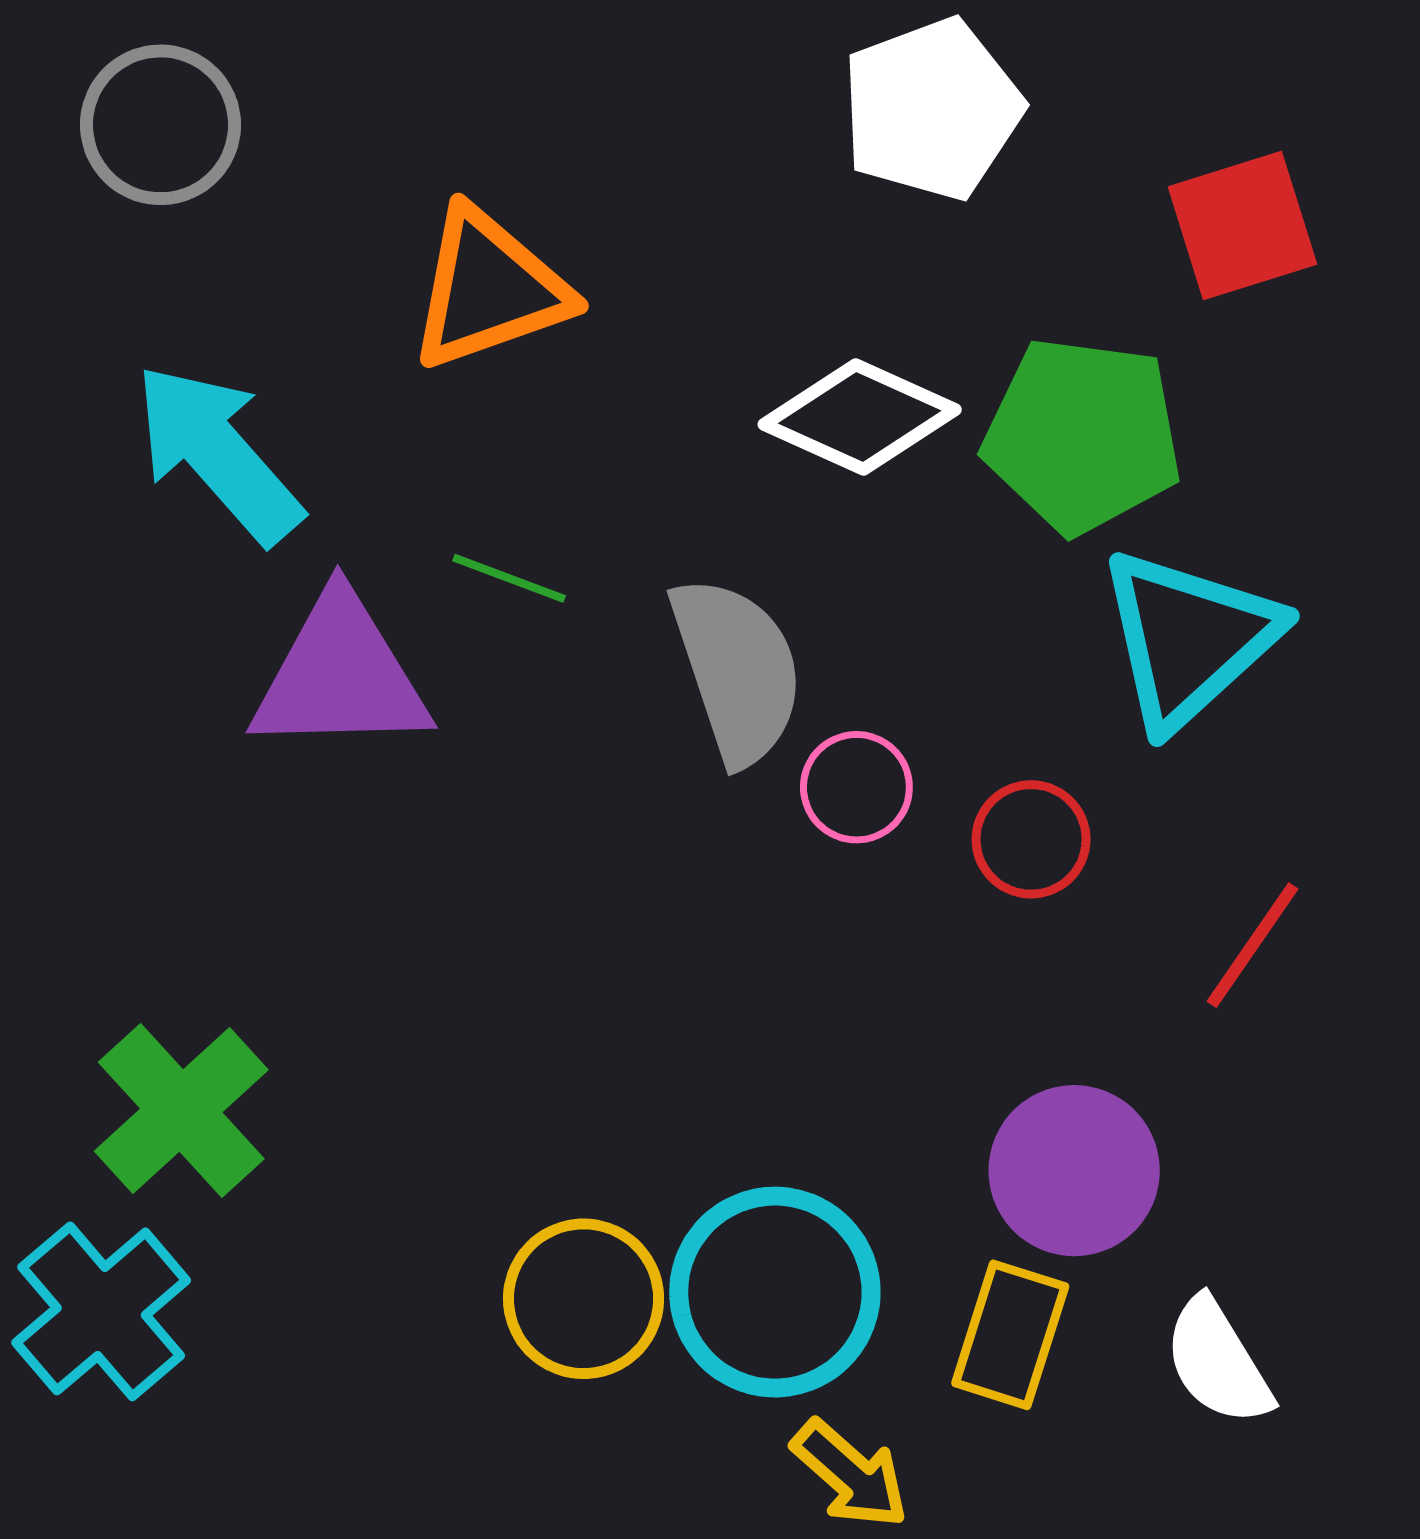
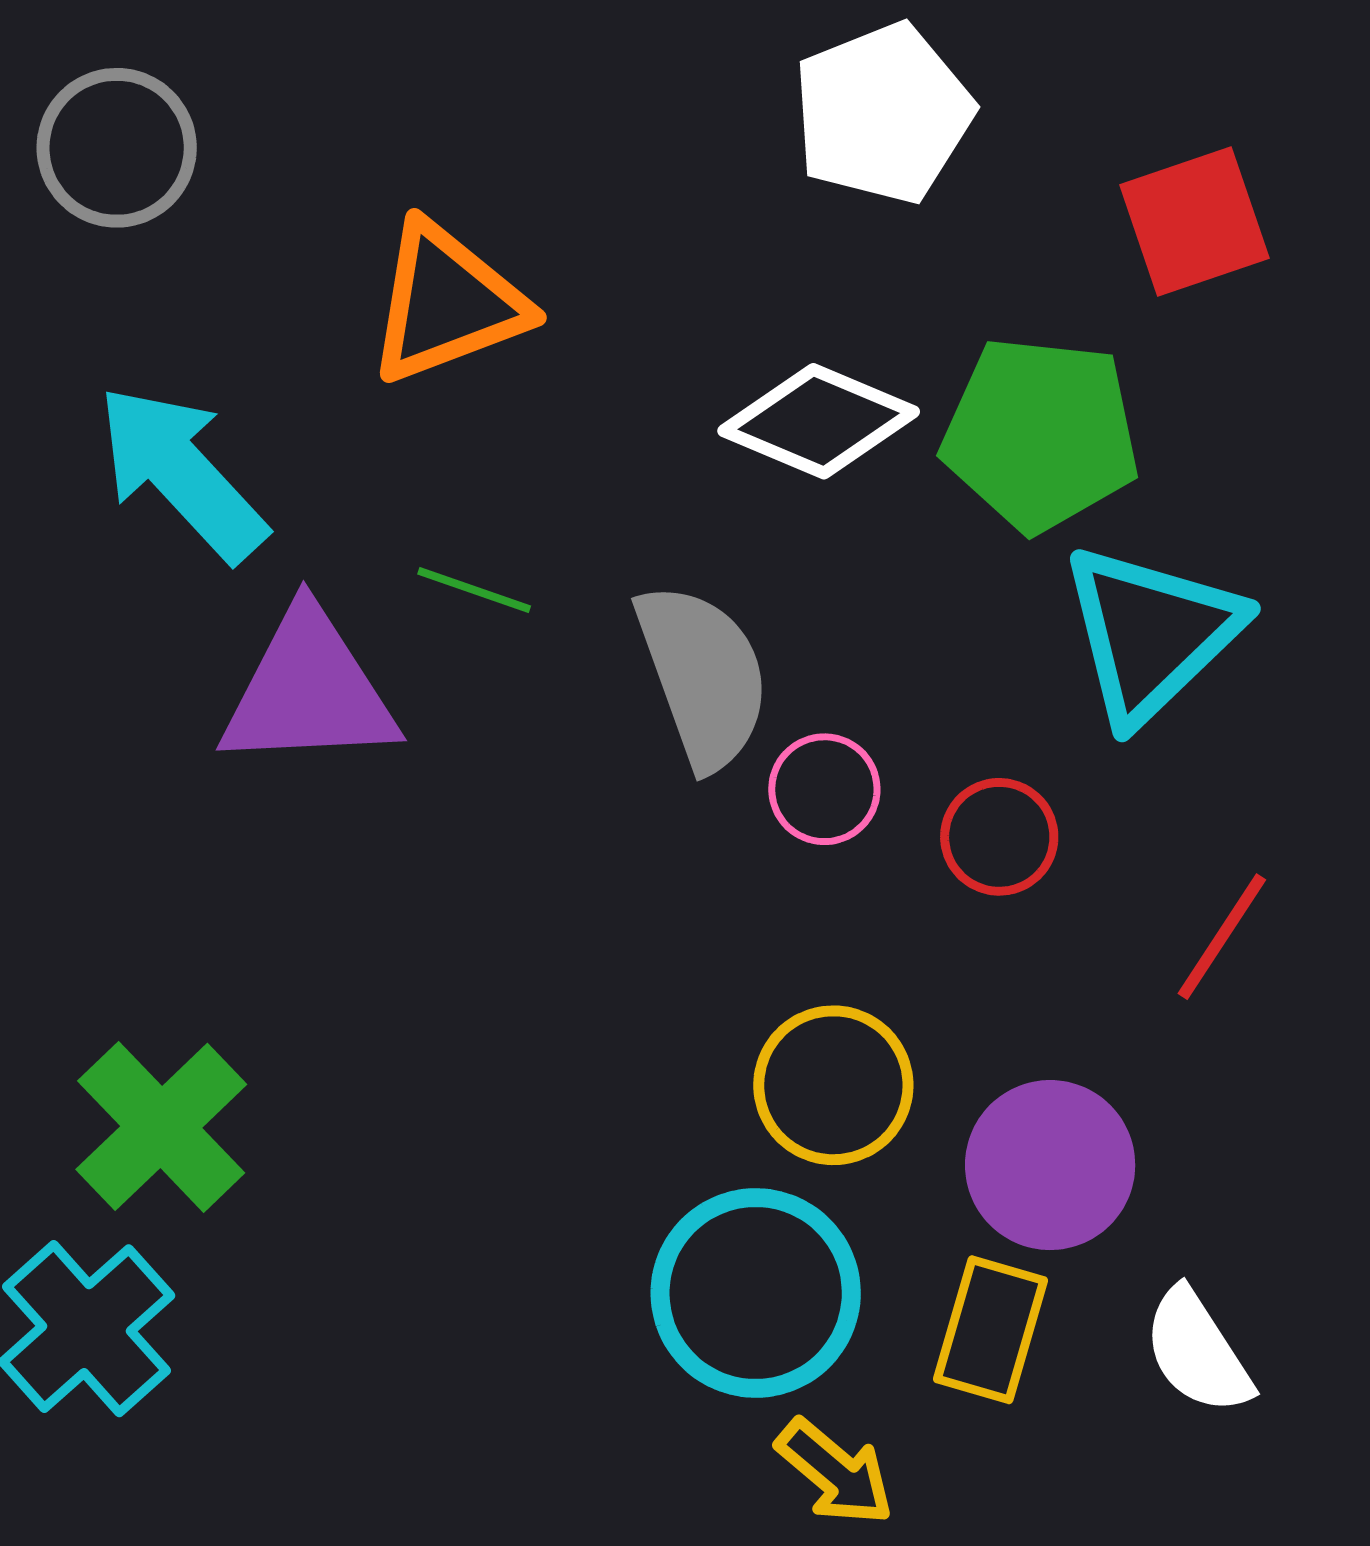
yellow circle: (584, 1299) -> (833, 1085), moved

